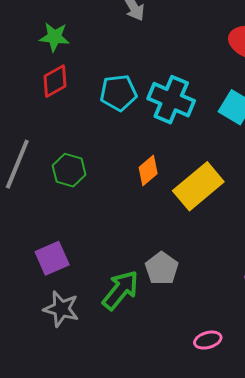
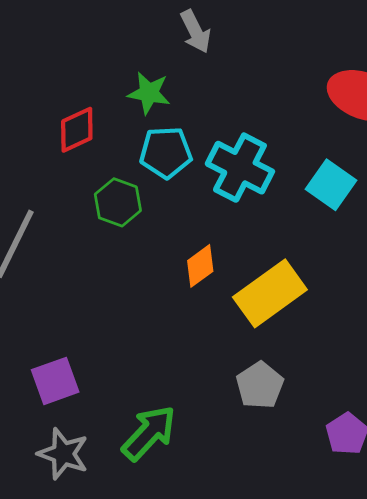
green star: (54, 37) -> (149, 93), moved
green hexagon: (69, 170) -> (118, 202), moved
gray pentagon: (162, 268) -> (260, 385), moved

